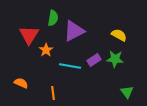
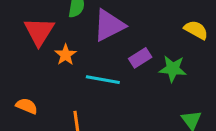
yellow semicircle: (119, 35) -> (196, 30), moved
purple rectangle: (94, 60) -> (140, 58), moved

